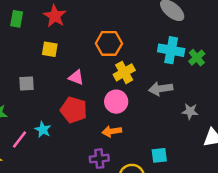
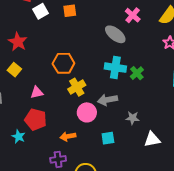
yellow square: (50, 49) -> (14, 70), turned 32
pink triangle: (76, 77) -> (37, 92), turned -32
pink circle: (116, 102) -> (87, 112), moved
cyan star: (43, 130) -> (19, 137), moved
cyan square: (159, 155) -> (108, 138), moved

